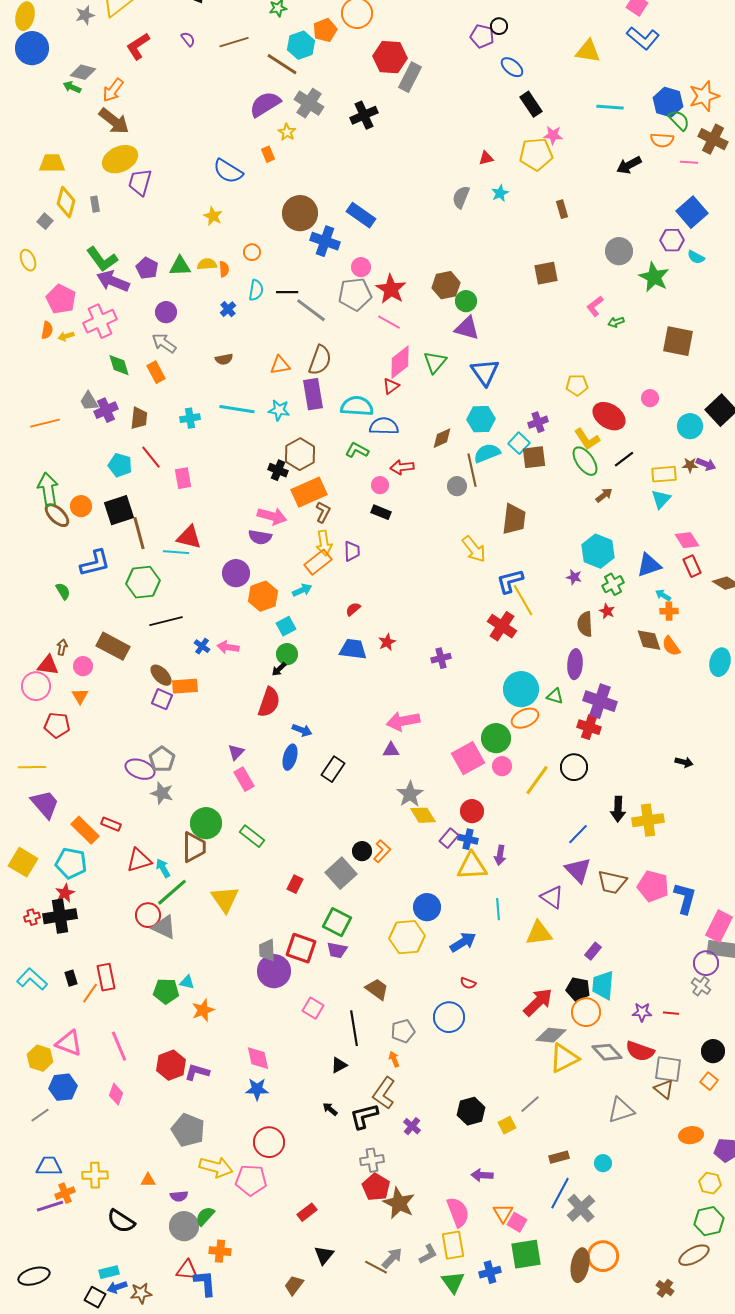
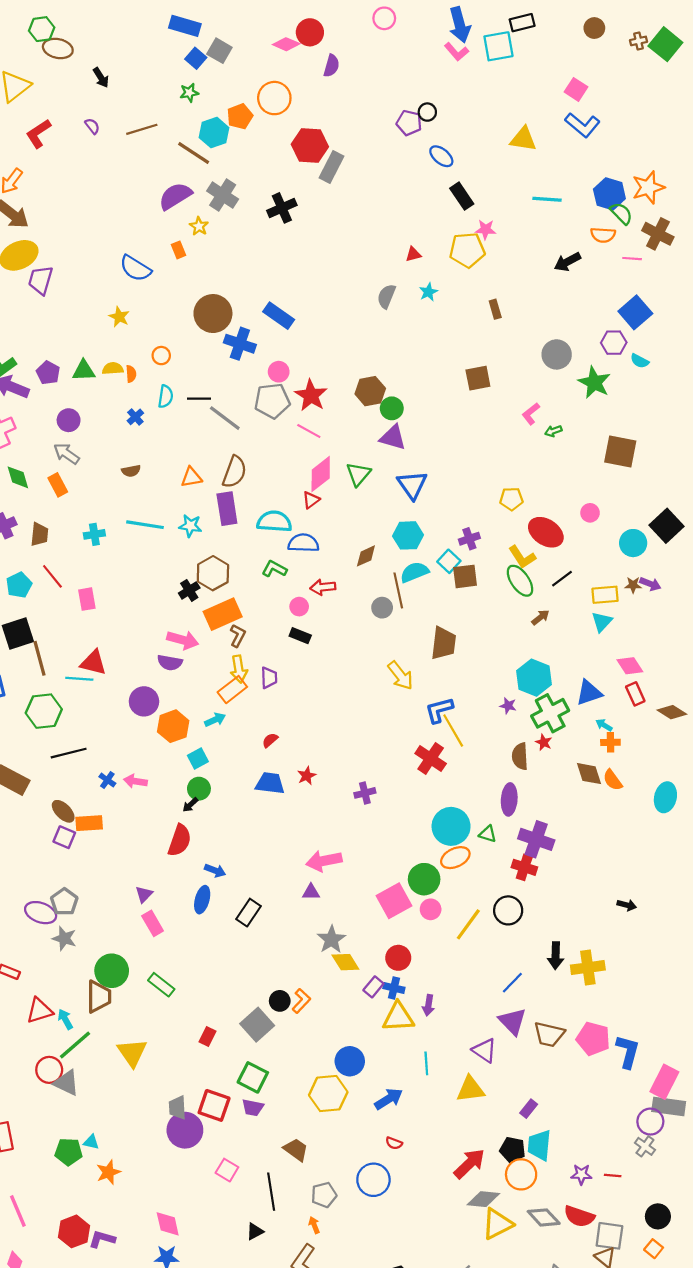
cyan pentagon: (120, 465) -> (19, 585), turned 30
black cross: (278, 470) -> (189, 590), turned 36
green cross: (613, 584) -> (550, 713), size x1.6

